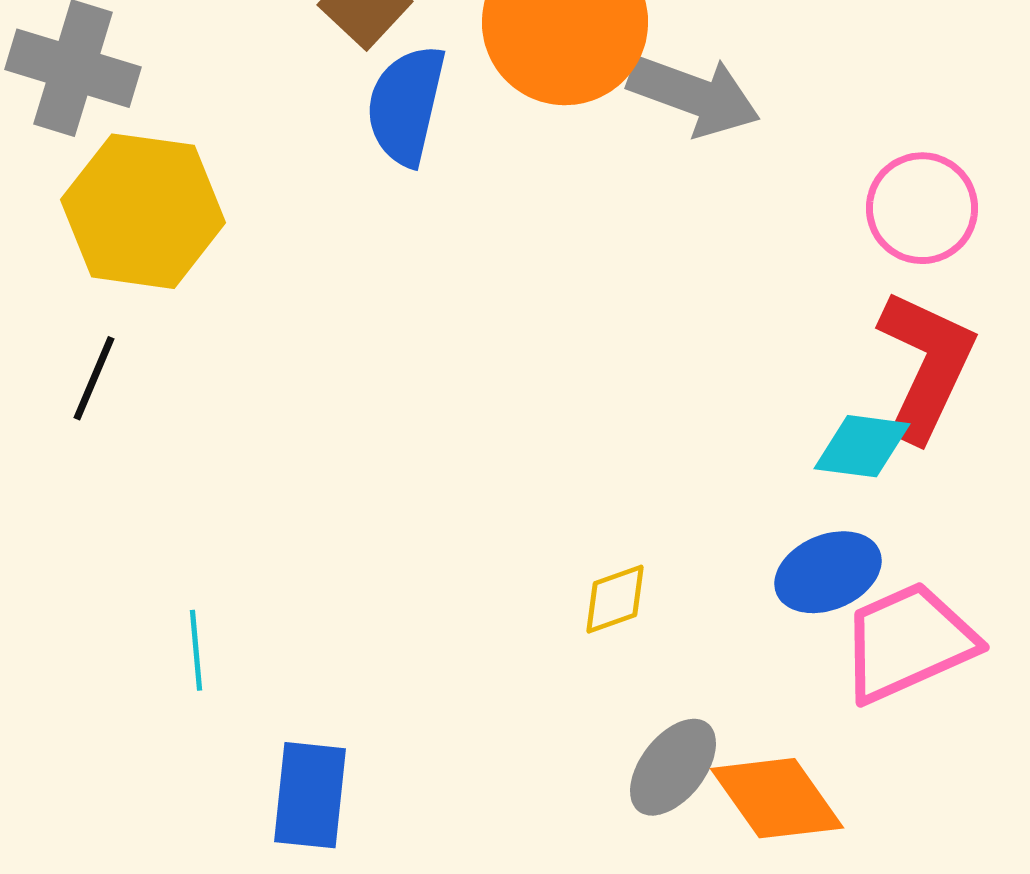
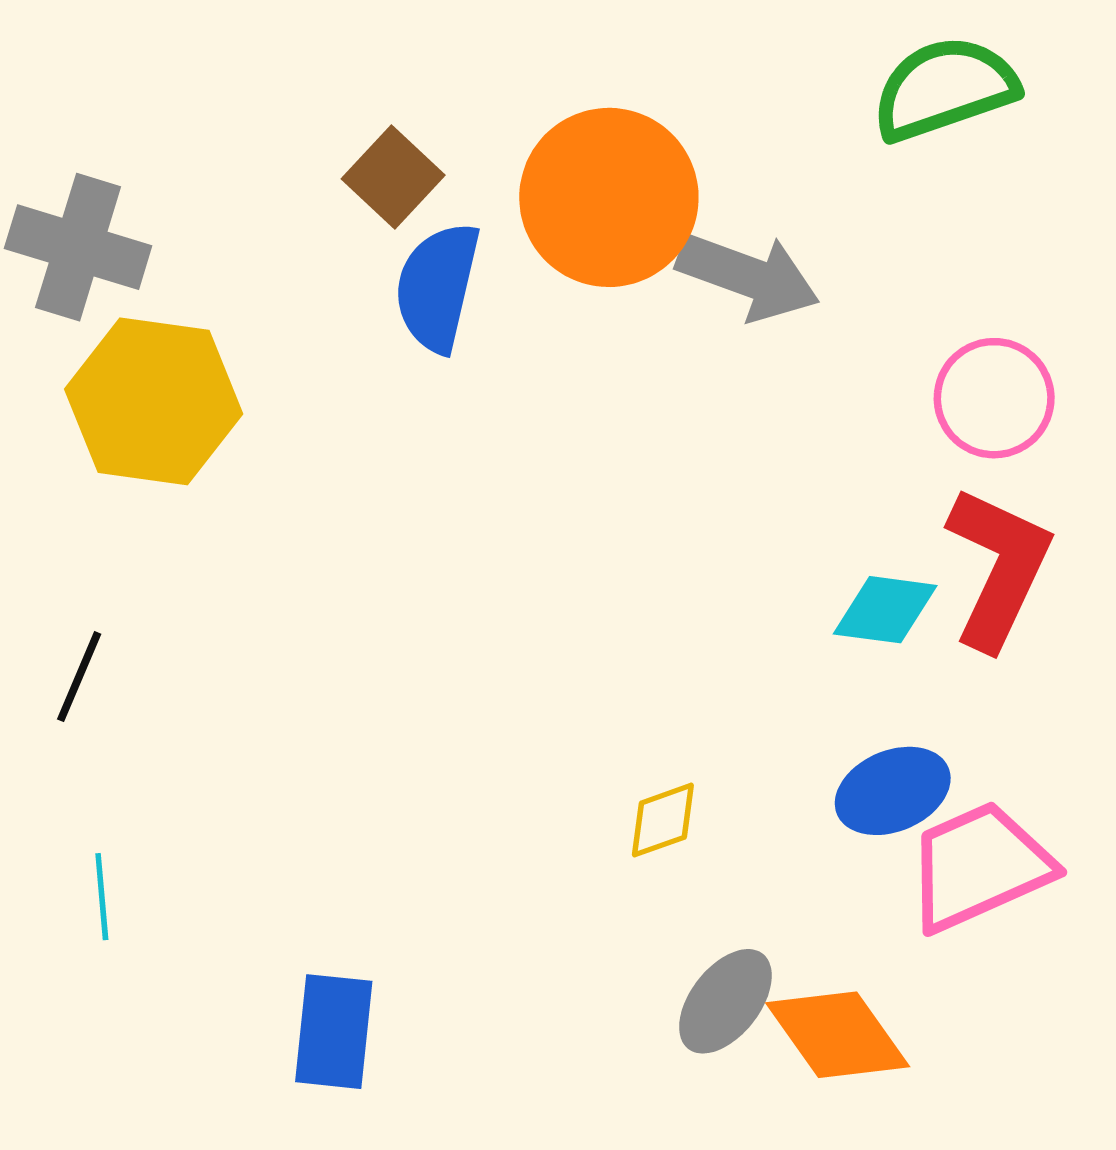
black line: (94, 378) -> (79, 677), moved
cyan diamond: (862, 446) -> (885, 610), moved
cyan line: (196, 650) -> (102, 897), moved

